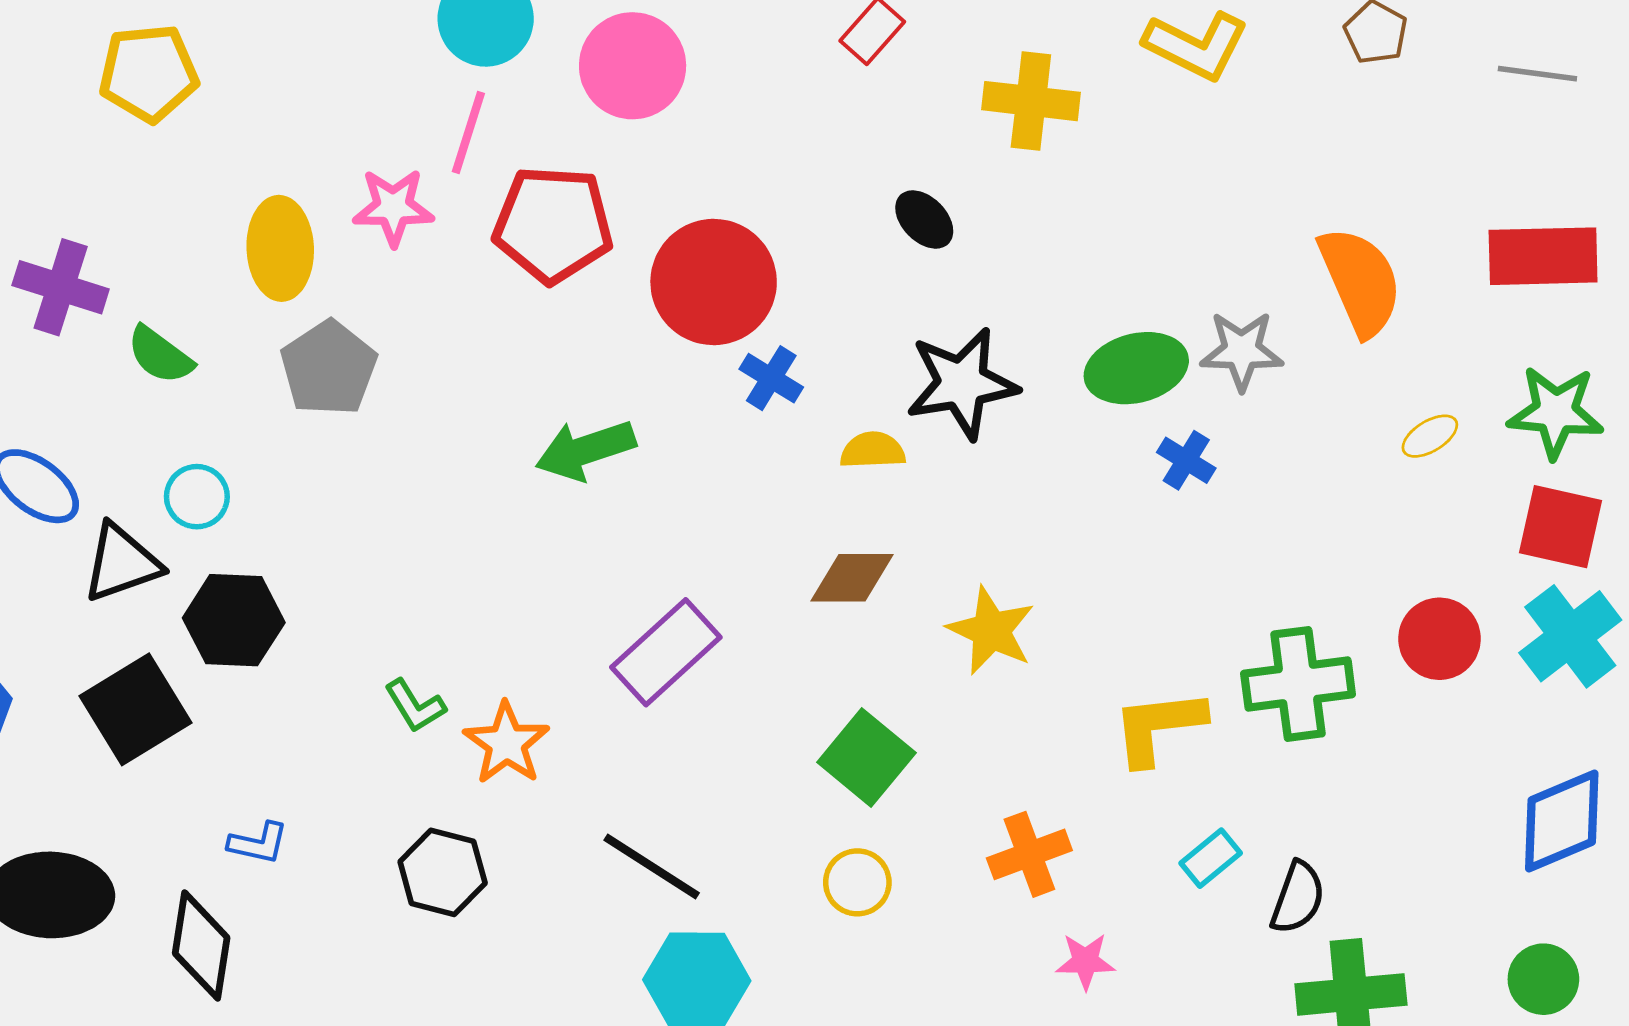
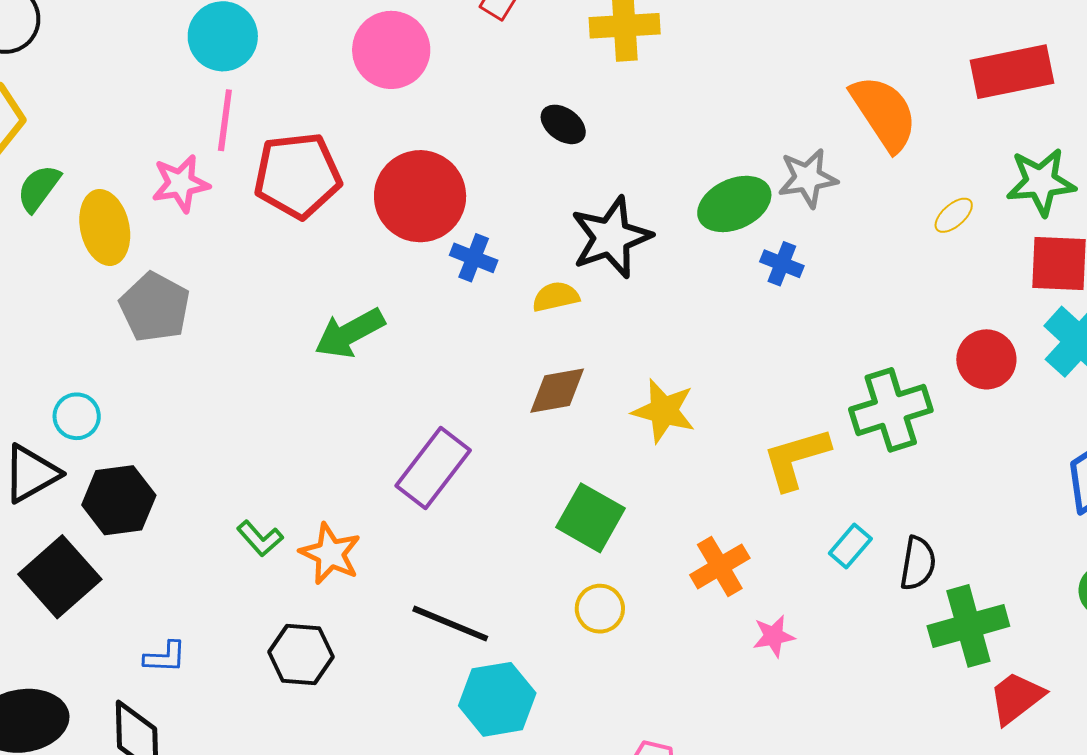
pink circle: (633, 66) -> (391, 50), moved
green semicircle: (160, 355) -> (39, 188), moved, turned 100

